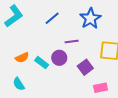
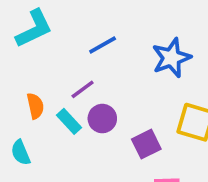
purple line: (72, 41) -> (83, 89), moved, turned -40
orange semicircle: (22, 58) -> (35, 106), turned -88

